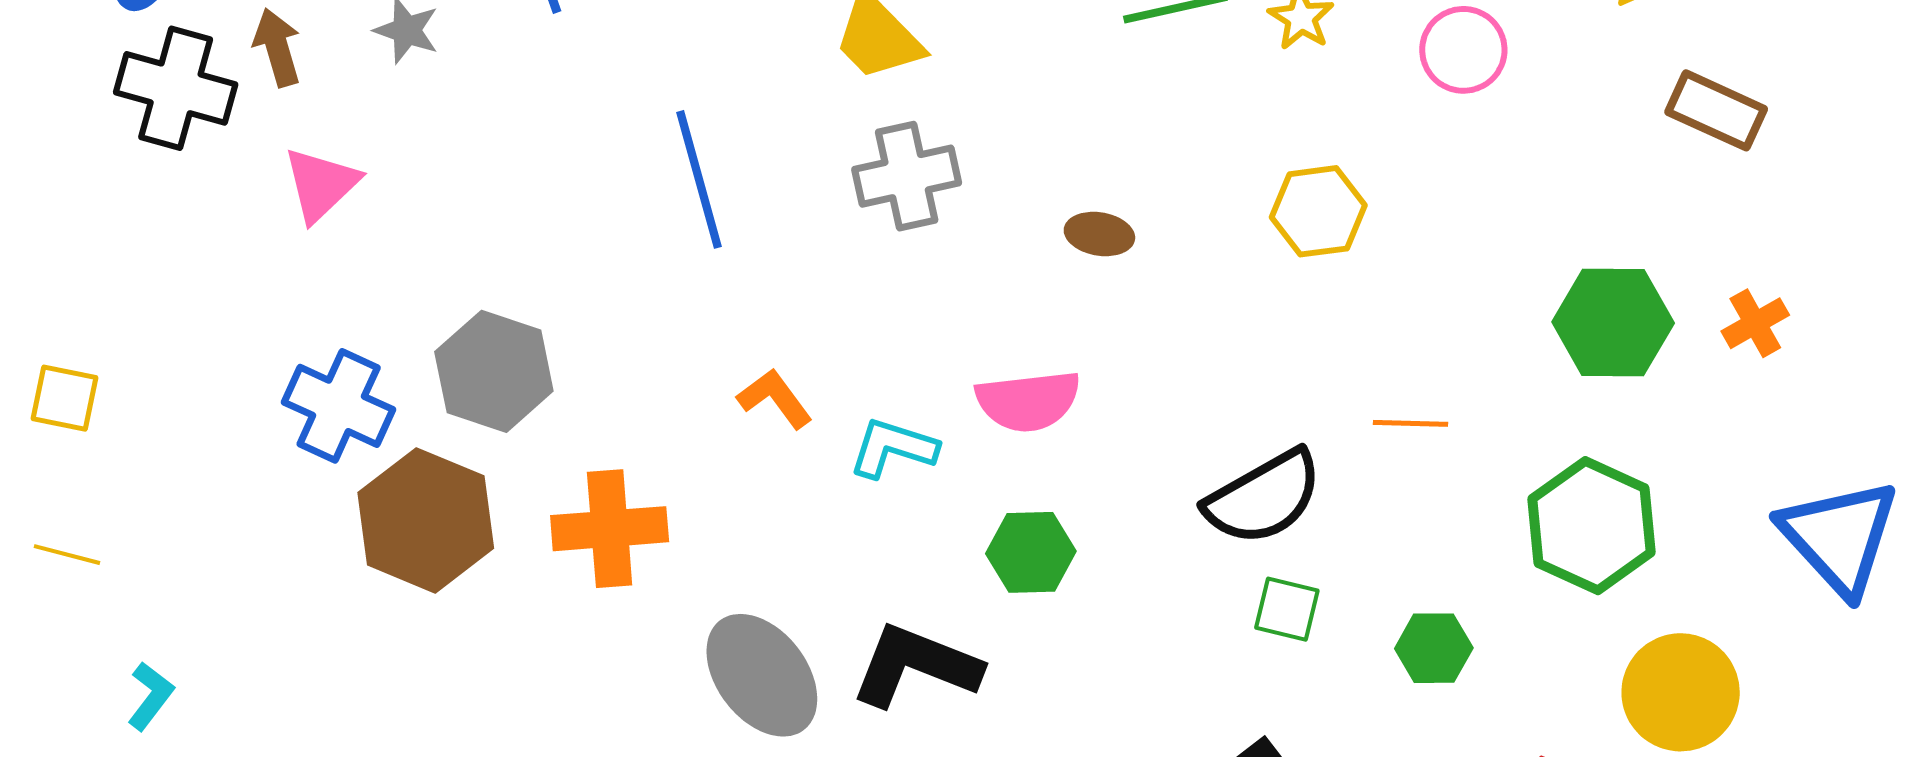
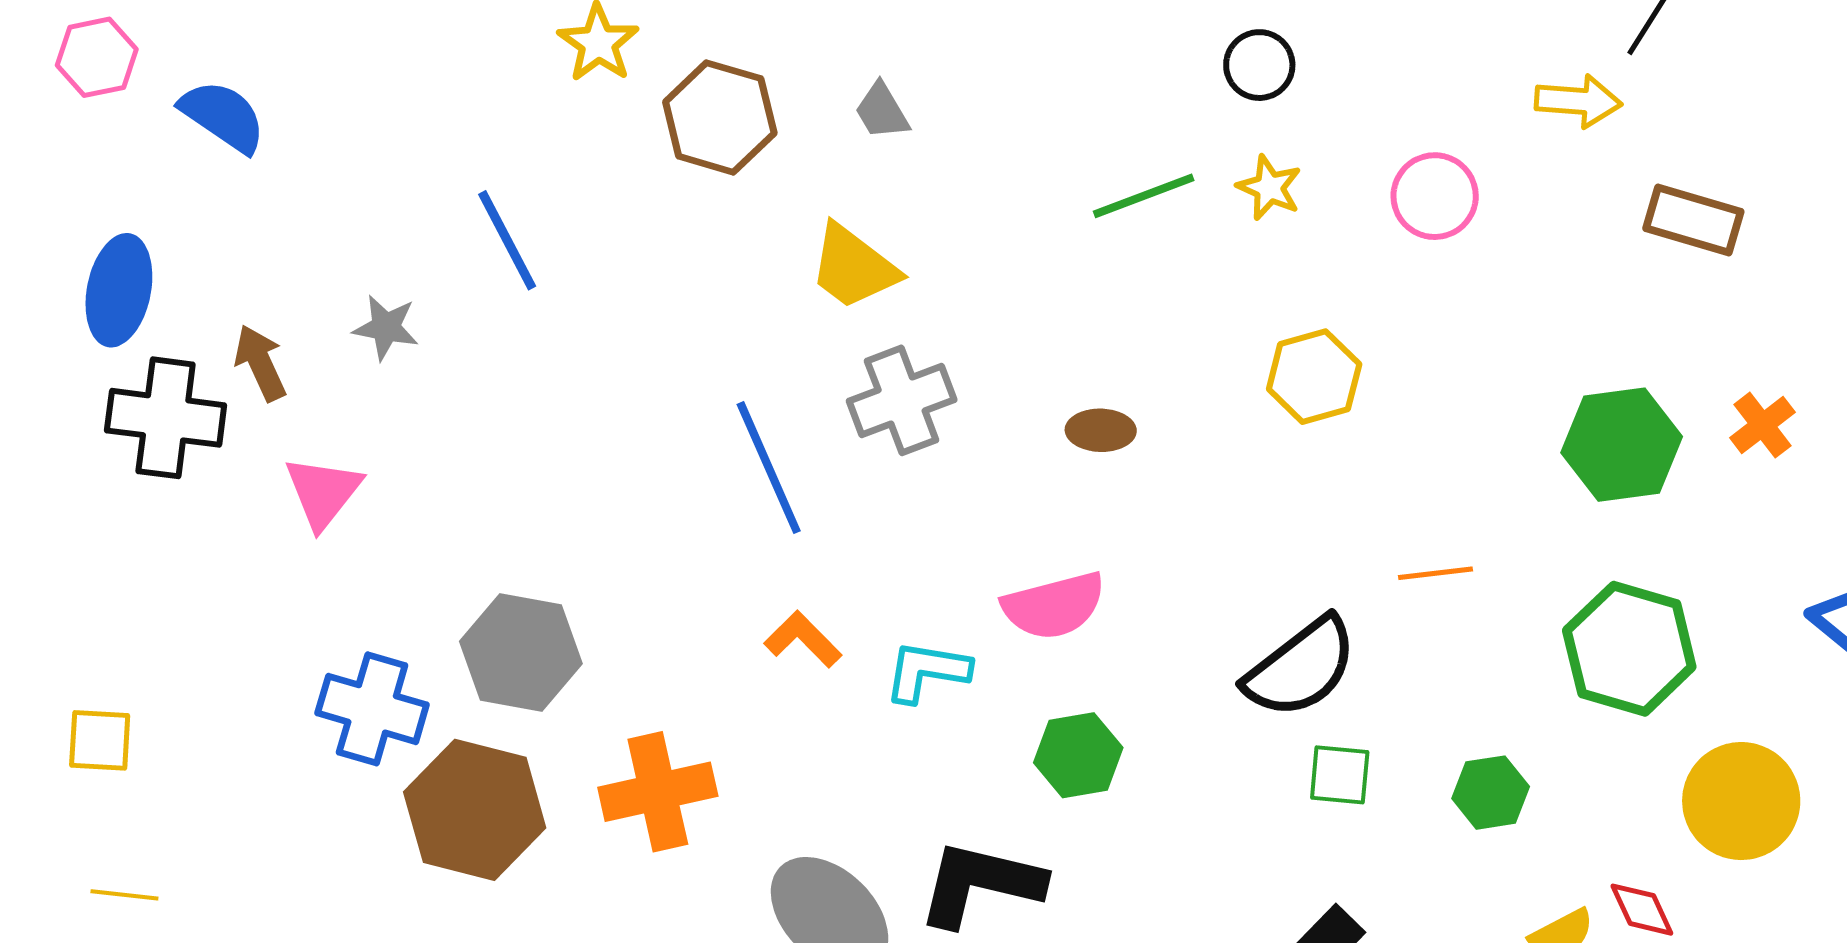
blue line: (699, 179) -> (769, 468), moved

